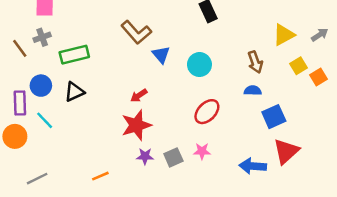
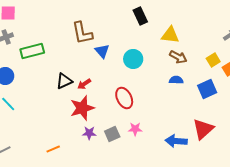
brown L-shape: (136, 32) -> (82, 33), turned 30
yellow triangle: (284, 35) -> (170, 35), moved, turned 36
brown arrow: (255, 62) -> (178, 57), turned -42
black triangle: (74, 92) -> (64, 81), moved
red ellipse: (207, 112) -> (124, 98), moved, turned -70
blue square: (274, 117) -> (207, 89), moved

